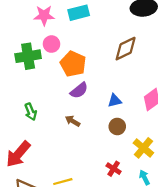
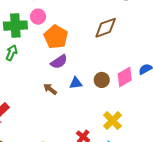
blue triangle: (115, 101) -> (76, 83), moved
green arrow: (31, 112) -> (12, 53), moved, turned -140
brown circle: (117, 127) -> (102, 80), moved

